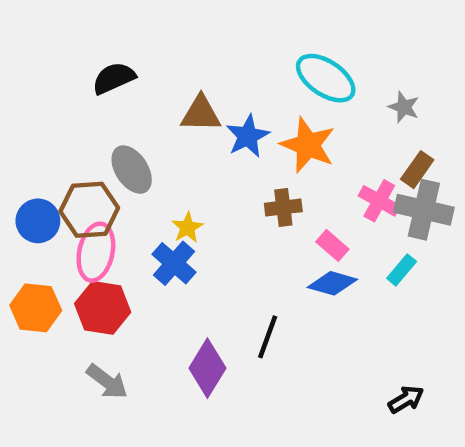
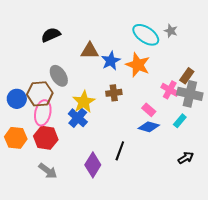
gray star: (404, 107) -> (171, 31), moved
brown cross: (283, 207) -> (114, 93), moved
yellow star: (187, 228) -> (84, 102), size x1.6
black arrow: (406, 399) -> (186, 158), moved

